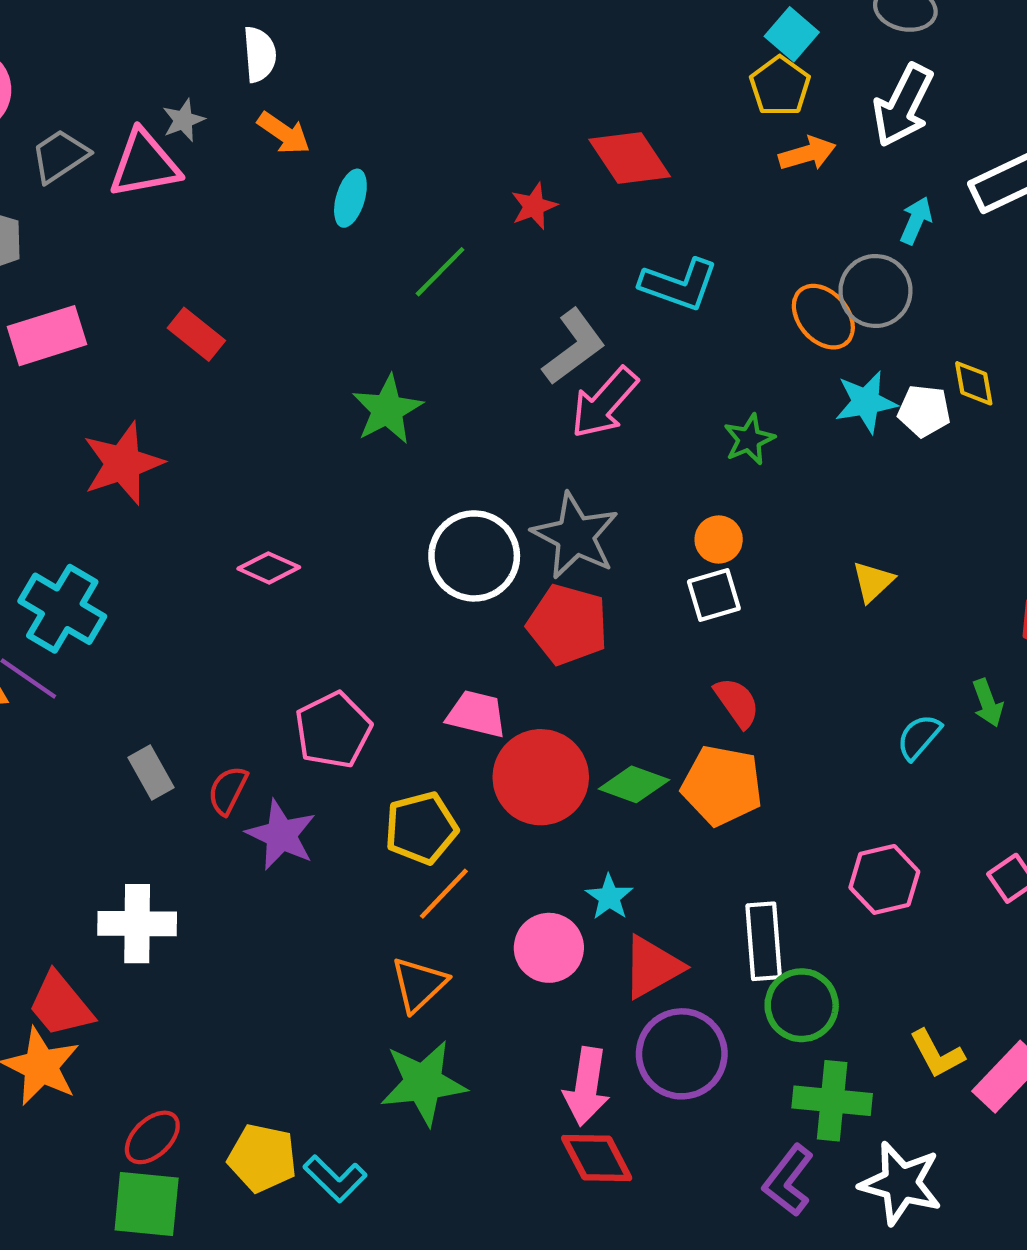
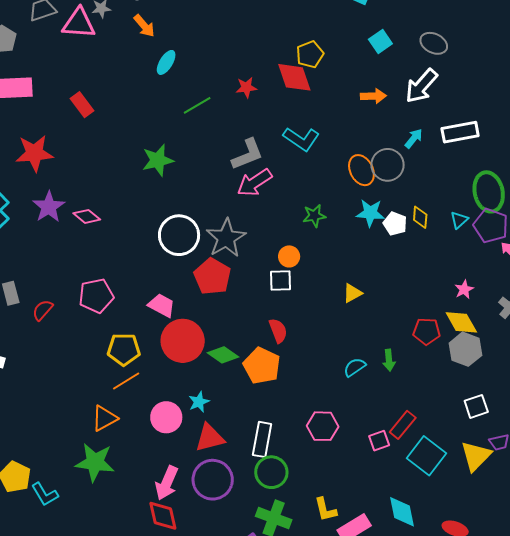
yellow pentagon: (780, 86) -> (310, 54), moved
purple star: (281, 835) -> (49, 207), moved

